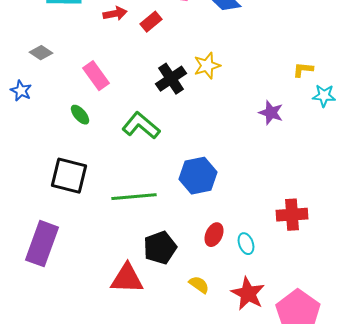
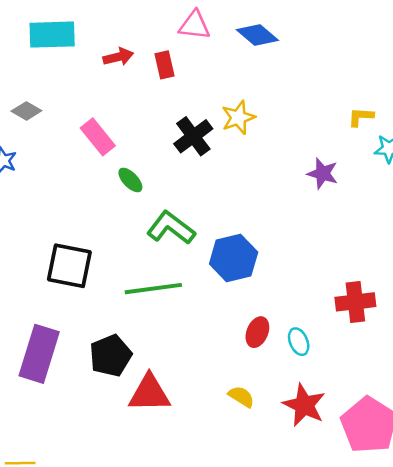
red rectangle: (151, 22) -> (164, 65), turned -60
green ellipse: (80, 115) -> (130, 180), moved
green L-shape: (141, 126) -> (171, 228), moved
black pentagon: (160, 248) -> (111, 356), moved

